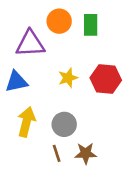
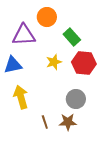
green rectangle: (91, 25) -> (72, 37), moved, turned -42
yellow arrow: (26, 122) -> (21, 97), turned -30
gray circle: (64, 124) -> (76, 99), moved

